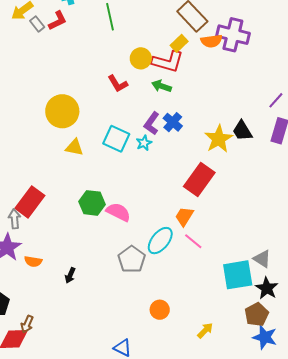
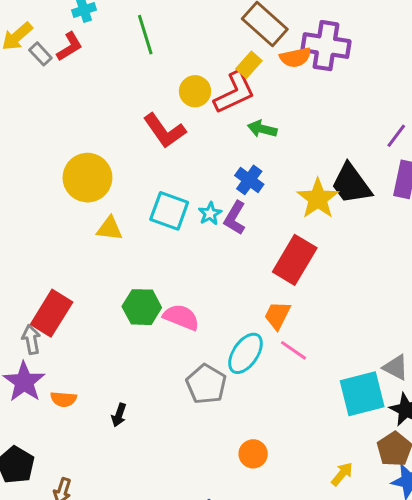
red L-shape: (168, 62) -> (234, 93), turned -36
red L-shape: (118, 84) -> (165, 131), size x1.4
green arrow: (162, 86) -> (262, 129), moved
purple L-shape: (152, 123) -> (235, 218), moved
black trapezoid: (242, 131) -> (351, 184), size x1.4
yellow arrow: (205, 330) -> (342, 474), moved

